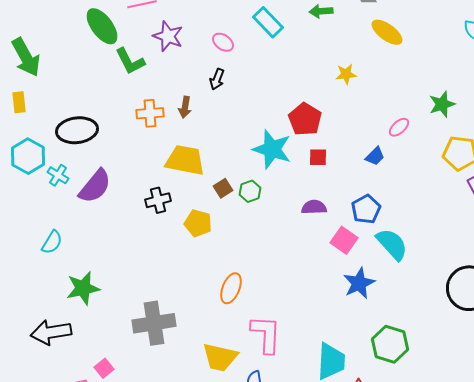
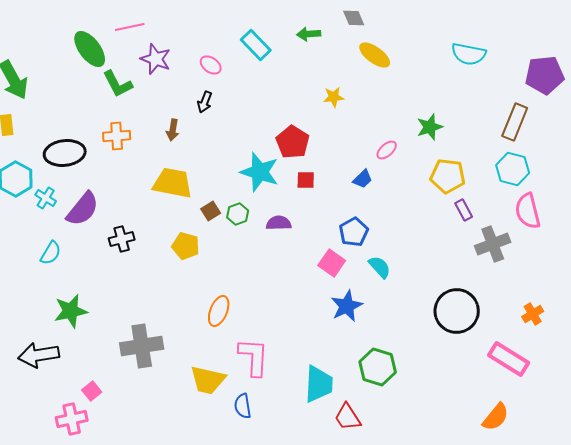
orange cross: (150, 113) -> (117, 136), moved
black cross: (158, 200) -> (122, 239), moved
purple semicircle: (314, 207) -> (279, 223), moved
cyan semicircle: (52, 242) -> (51, 253), moved
cyan semicircle: (392, 244) -> (380, 267), size x0.7

